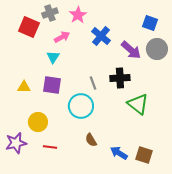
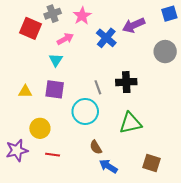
blue square: (150, 23) -> (169, 14), moved, turned -35
purple arrow: (131, 50) -> (134, 25), moved, turned 115
green triangle: (138, 104) -> (130, 123), moved, turned -50
blue arrow: (119, 153) -> (108, 166), moved

